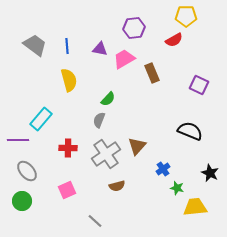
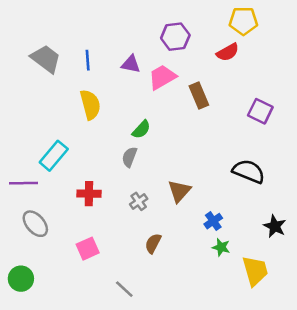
gray cross: (106, 154) -> (139, 201), size x0.5
brown semicircle: (117, 186) -> (153, 243), turned 133
green star: (177, 188) -> (221, 247), moved
green circle: (22, 201) -> (21, 279), moved
yellow trapezoid: (195, 207) -> (255, 271), turned 80

